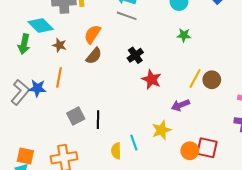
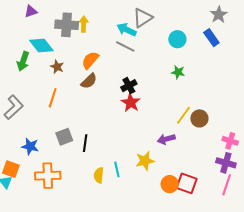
red star: (152, 79) -> (131, 103), moved
blue star: (37, 88) -> (30, 146), moved

